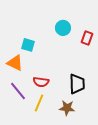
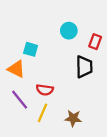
black trapezoid: (77, 84) -> (84, 67), moved

